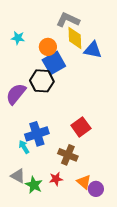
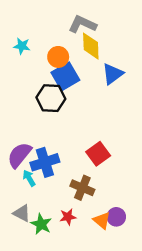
blue triangle: (93, 50) -> (113, 74), moved, turned -48
purple semicircle: (16, 94) -> (19, 155), moved
purple circle: (96, 189) -> (116, 217), moved

